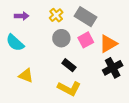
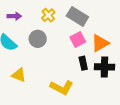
gray circle: (61, 38) -> (38, 39), moved
black rectangle: (69, 65) -> (83, 63), moved, turned 40
black cross: (113, 68) -> (104, 67), turned 30

